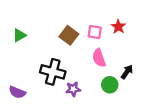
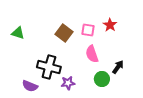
green triangle: (19, 35) -> (18, 33), turned 48
purple semicircle: (17, 92) -> (30, 86), moved

